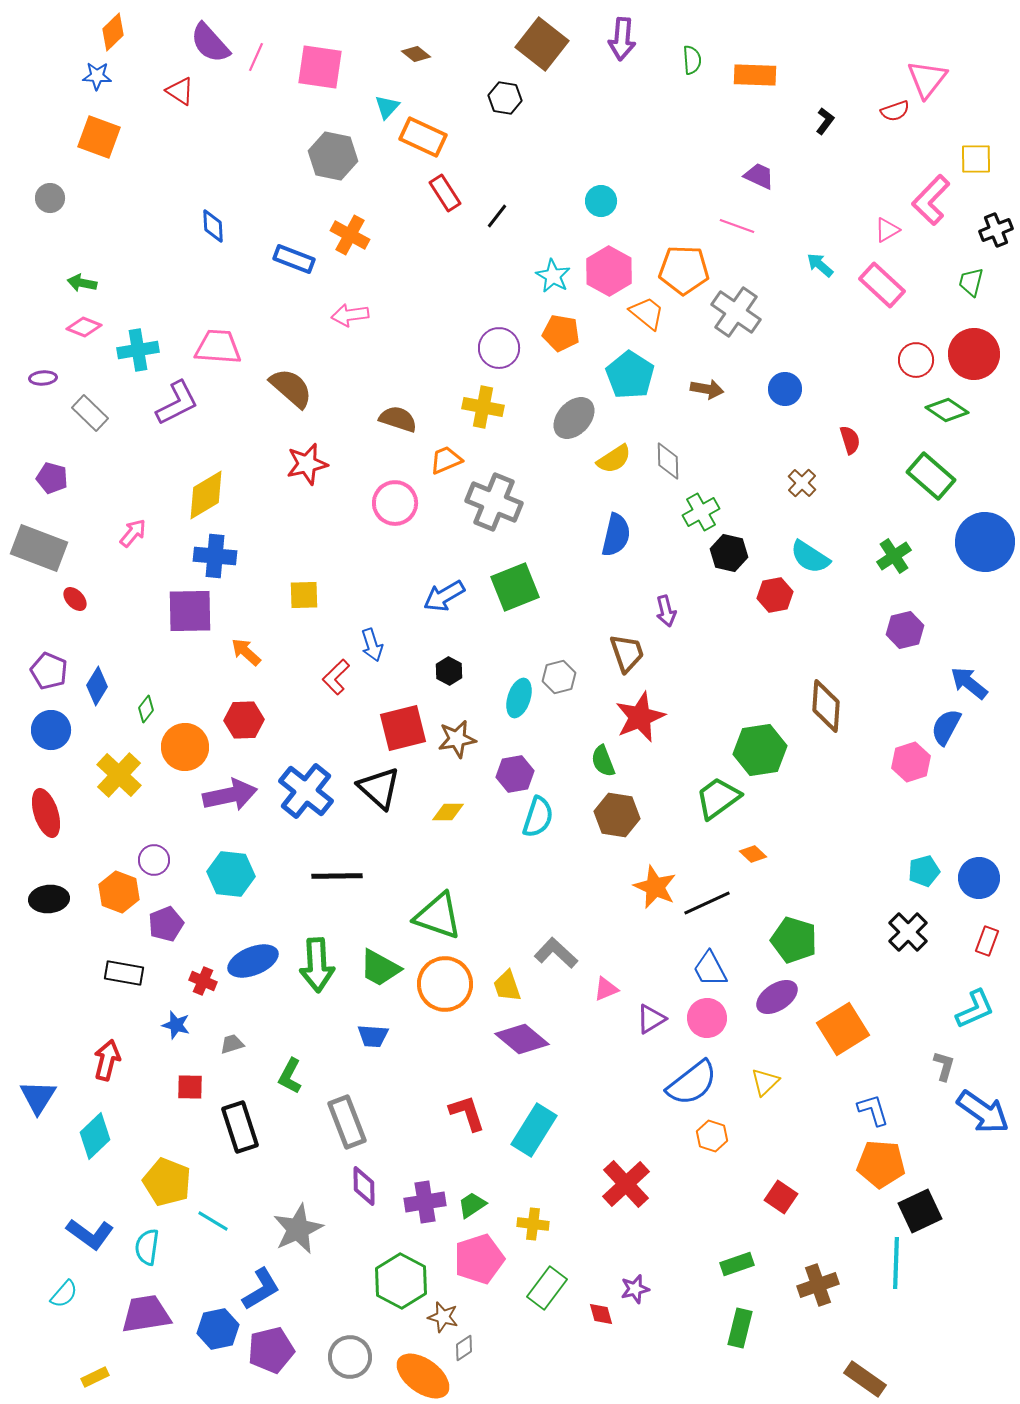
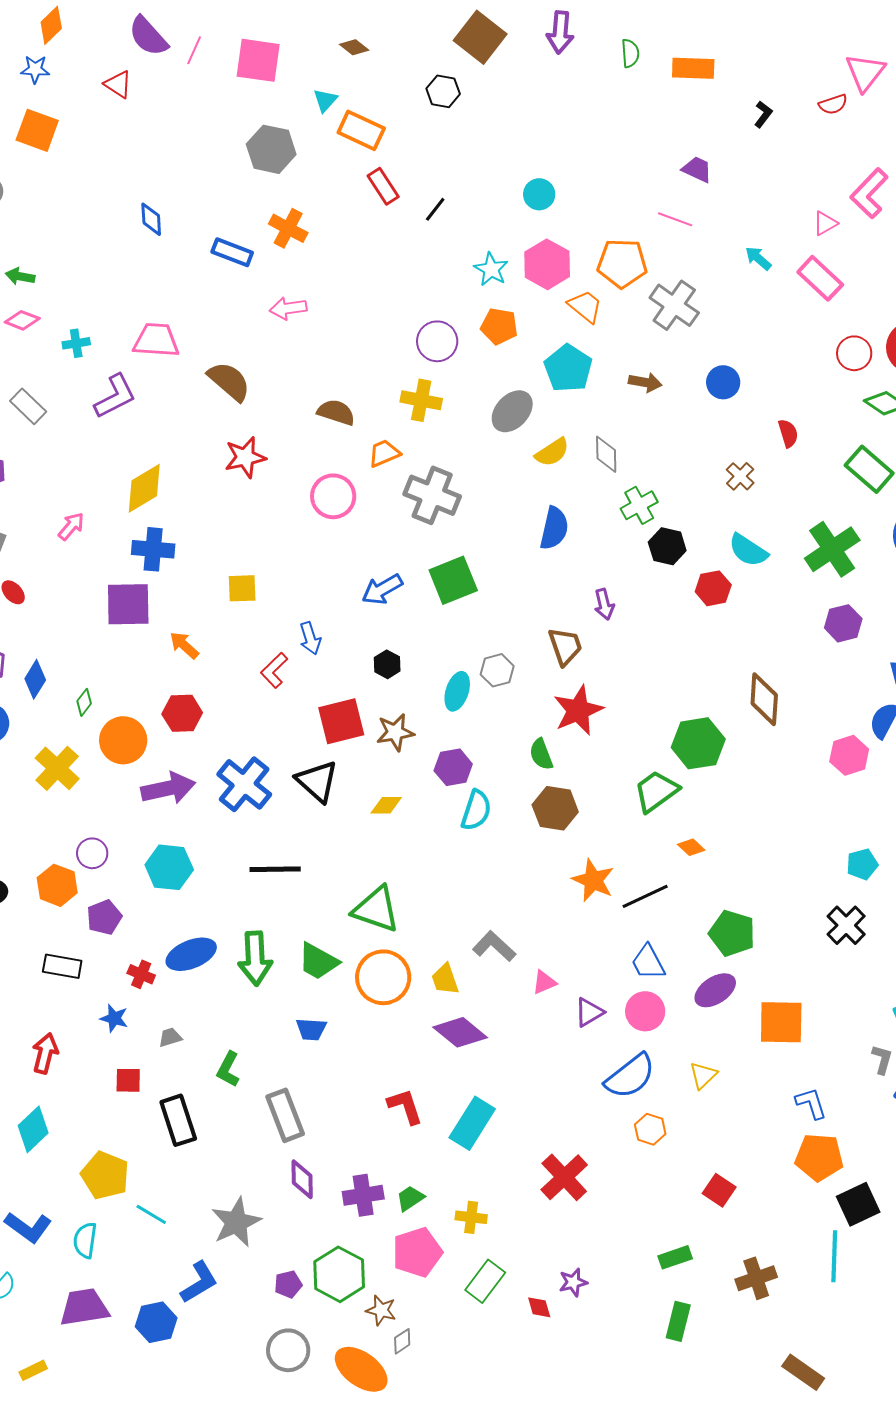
cyan cross: (138, 350) -> (76, 343), size x0.7
green cross: (894, 556) -> (832, 549), size x1.6
orange square: (843, 1029) -> (781, 1022), turned 33
purple pentagon: (271, 1350) -> (288, 1284), moved, size x0.6

